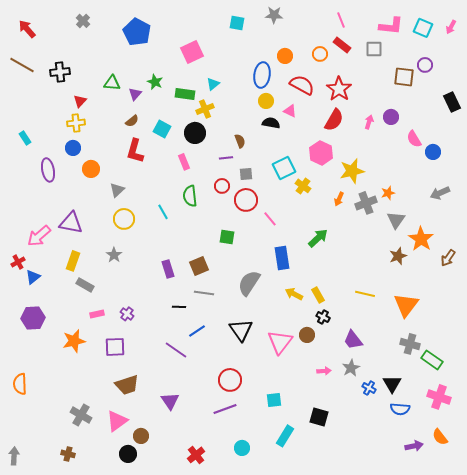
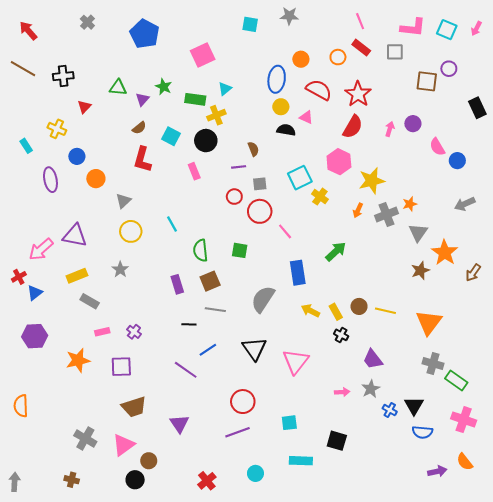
yellow cross: (76, 123) -> (57, 129), moved, turned 30
green semicircle: (190, 196) -> (201, 250), moved
yellow rectangle: (73, 261) -> (77, 276), turned 48
brown circle: (307, 335) -> (359, 306), moved
cyan rectangle: (285, 436) -> (301, 461), turned 60

